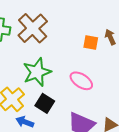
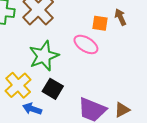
pink ellipse: (81, 81) -> (86, 44), moved

